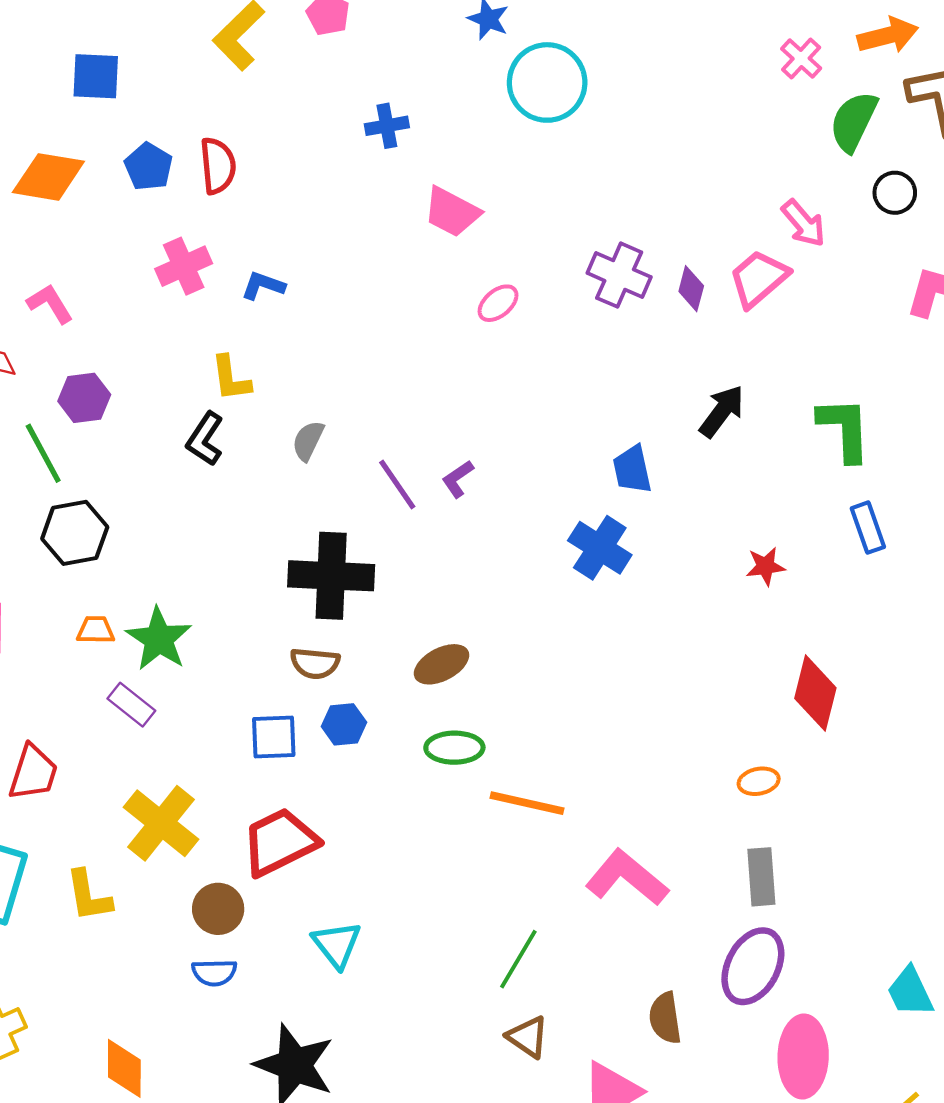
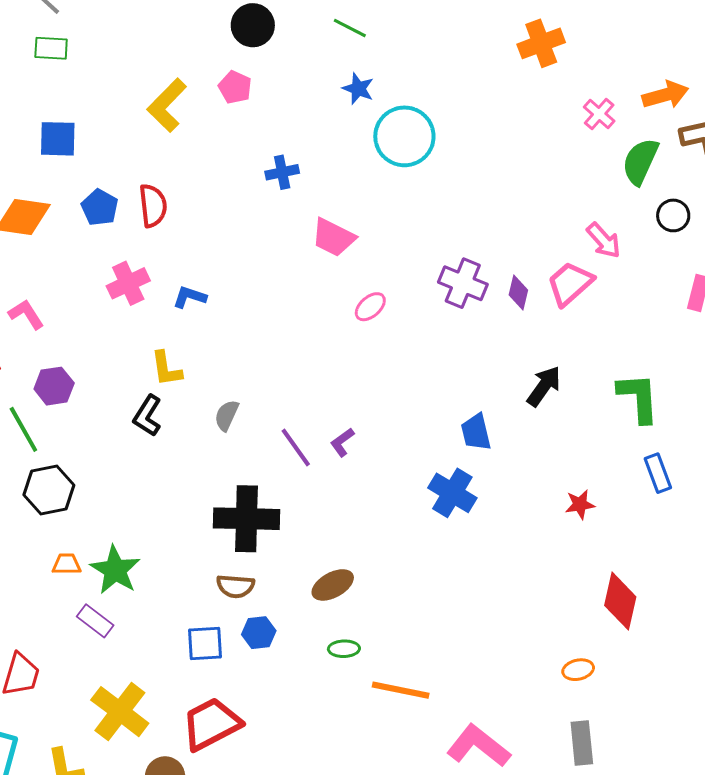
green ellipse: (454, 748) -> (344, 649), size x0.7

